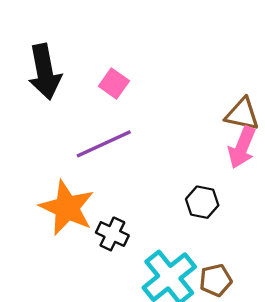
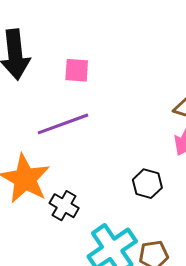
pink square: (114, 84) -> (77, 70), turned -36

